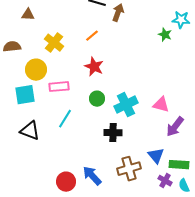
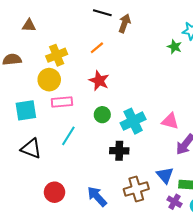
yellow cross: (54, 43) -> (57, 55), turned 30
yellow circle: (36, 70) -> (49, 80), moved
red circle: (66, 182) -> (54, 192), moved

